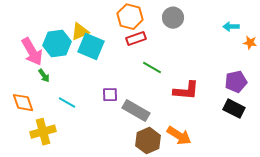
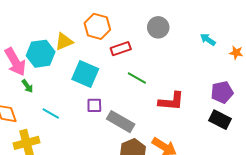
orange hexagon: (130, 17) -> (97, 26), moved
cyan arrow: (231, 27) -> (208, 40), moved, turned 35
cyan square: (91, 47) -> (85, 74), moved

